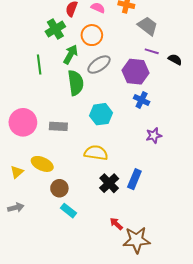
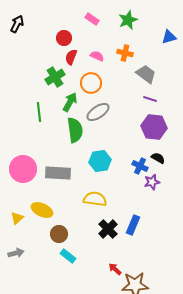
black semicircle: (175, 59) -> (158, 158), moved
purple hexagon: (135, 72) -> (154, 127), moved
blue cross: (142, 100) -> (140, 166), moved
gray rectangle: (58, 126) -> (58, 173), size x1.4

